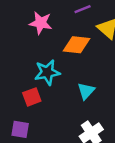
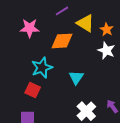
red square: (32, 97) -> (33, 90), turned -35

